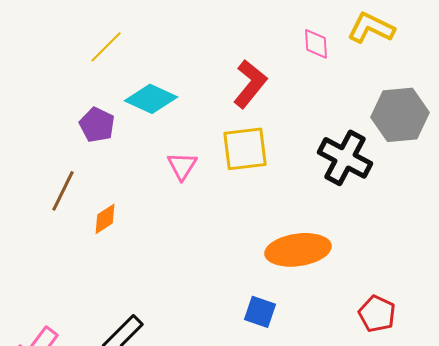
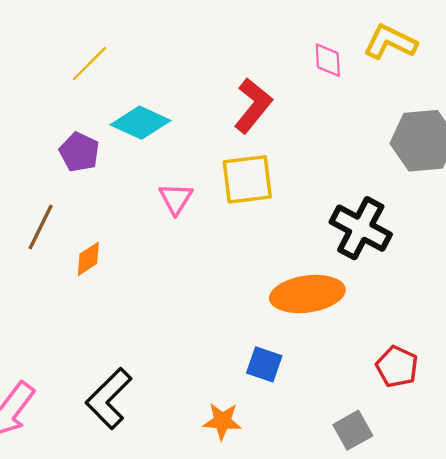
black cross: (345, 158) -> (361, 228), moved

